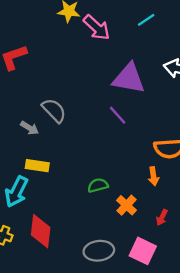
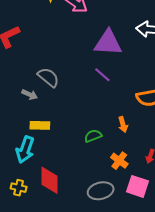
orange arrow: (153, 176) -> (123, 125), moved
orange cross: (126, 205) -> (119, 161), moved

